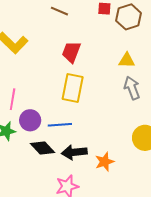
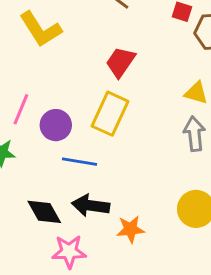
purple circle: (30, 120) -> (56, 125), moved
black diamond: (42, 148) -> (44, 212), moved

